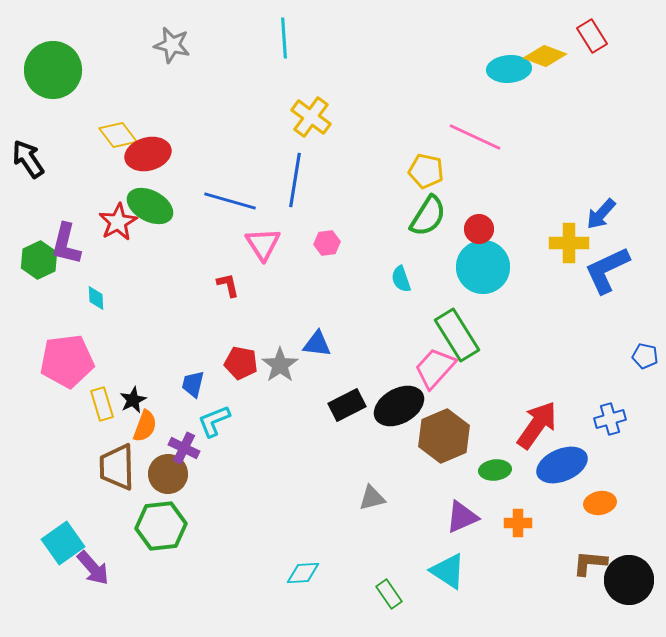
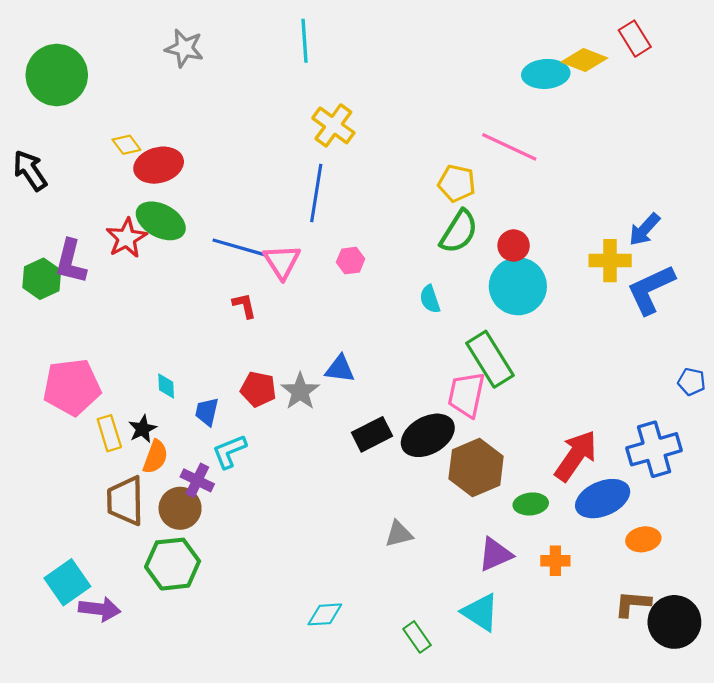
yellow diamond: (118, 135) -> (126, 145), size x0.7
blue line: (230, 201) -> (240, 248), moved
cyan diamond: (96, 298) -> (166, 386), moved
pink trapezoid: (435, 368) -> (466, 395), turned -30
blue cross: (610, 419) -> (654, 449), size x1.6
purple arrow: (93, 568) -> (100, 609), turned -42

